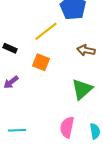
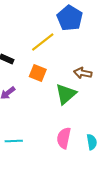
brown arrow: (86, 50) -> (83, 73), moved
green triangle: (82, 89) -> (66, 94), moved

